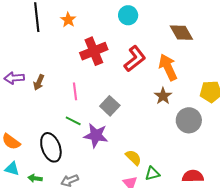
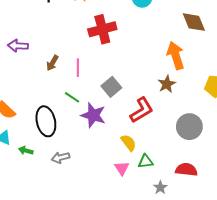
red L-shape: (135, 59) -> (142, 110), moved
brown arrow: (39, 82) -> (52, 63), moved
gray circle: (189, 120) -> (189, 127), moved

